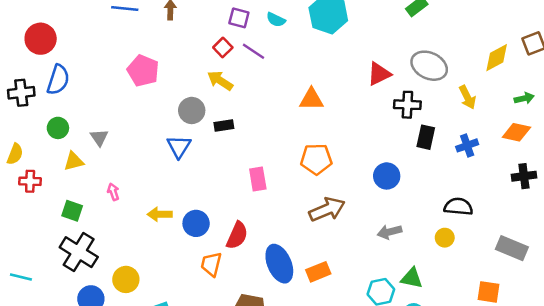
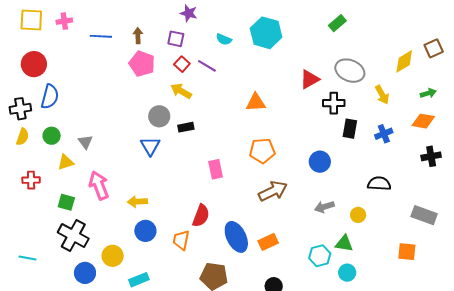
purple square: (239, 18) -> (176, 39), moved
pink pentagon: (143, 71) -> (142, 64), moved
yellow semicircle: (15, 154) -> (22, 137), moved
pink arrow: (113, 192) -> (99, 185), size x2.0
blue circle: (196, 223) -> (145, 231), moved
yellow circle: (445, 238) -> (358, 215), moved

